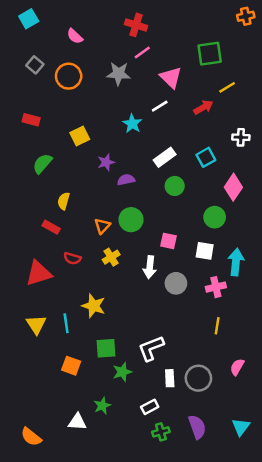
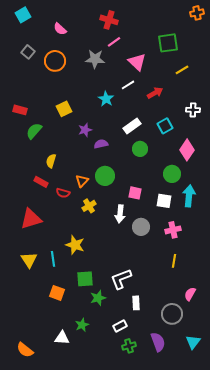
red arrow: (203, 107) -> (155, 93), moved
red rectangle: (31, 120) -> (20, 110), moved
red semicircle: (72, 258) -> (63, 193), moved
cyan arrow: (236, 262) -> (189, 196), moved
gray circle: (198, 378) -> (172, 314), moved

